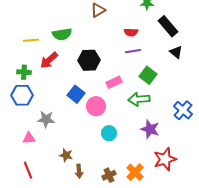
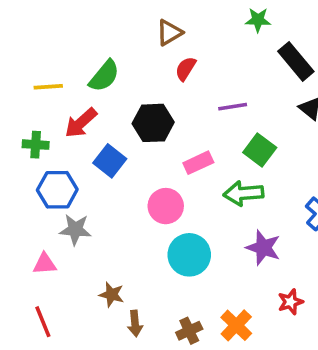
red semicircle: (131, 32) -> (186, 69), moved, turned 120
green semicircle: (62, 34) -> (104, 76), turned -42
blue square: (76, 94) -> (110, 161), moved
blue hexagon: (22, 95) -> (57, 190), moved
cyan circle: (109, 133) -> (189, 255), size x1.5
red star: (165, 159) -> (290, 302), size x0.6

